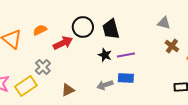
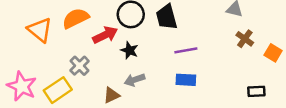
orange semicircle: (40, 30) -> (76, 18), size x1.5
black star: (105, 55) -> (129, 50), moved
gray arrow: (105, 85) -> (135, 80), moved

